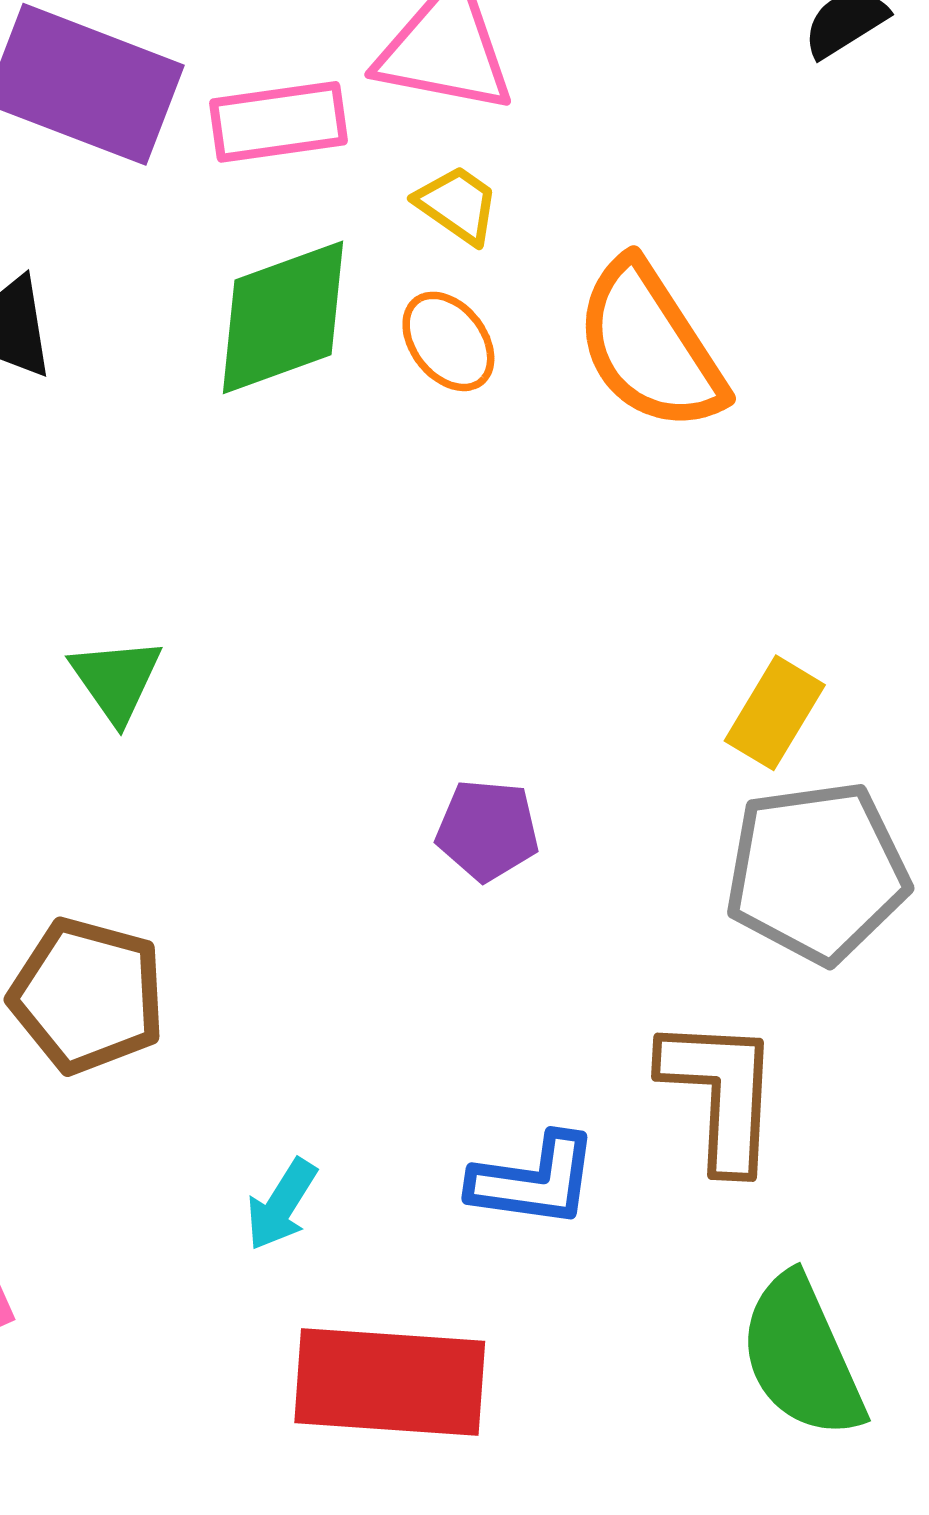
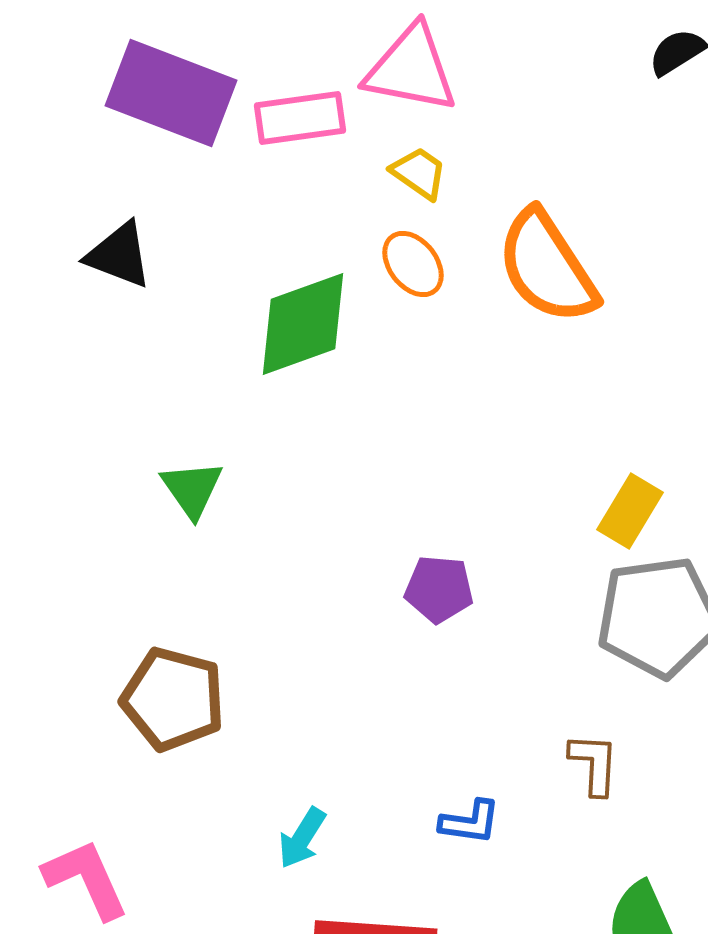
green diamond: (283, 317) -> (303, 324), moved
brown L-shape: (721, 1093) -> (594, 764), size x0.6
blue L-shape: (534, 1181) -> (470, 822), size x0.7

